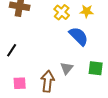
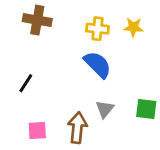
yellow cross: (62, 12) -> (98, 29), turned -35
blue semicircle: (79, 36) -> (98, 65), moved

